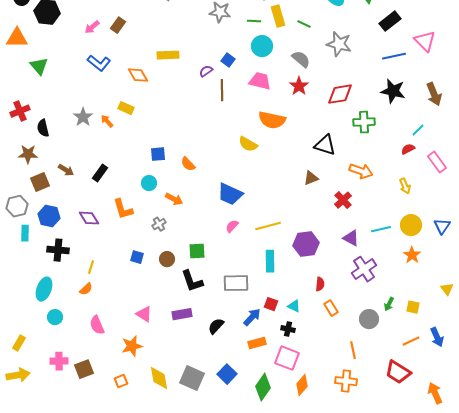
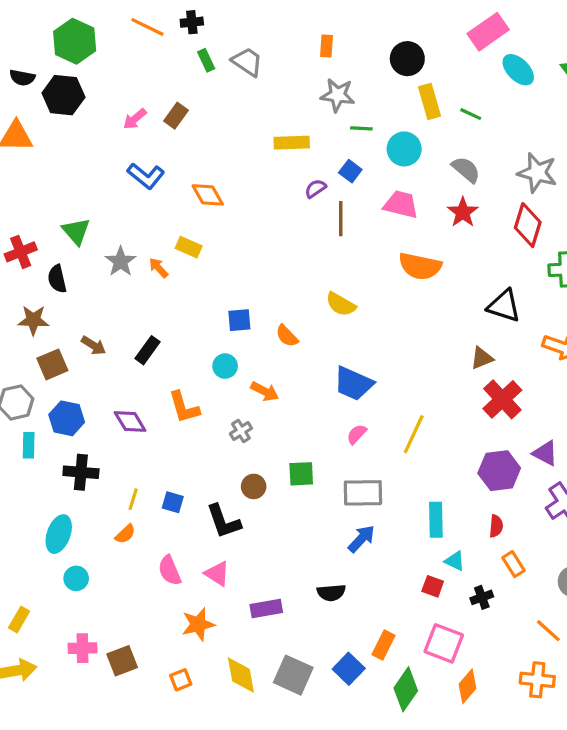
green line: (254, 21) -> (361, 128), moved
gray star: (339, 44) -> (537, 173), moved
yellow rectangle: (168, 55) -> (292, 143), moved
green triangle: (39, 66) -> (76, 231), moved
red diamond: (340, 94) -> (528, 225), turned -64
yellow semicircle: (248, 144) -> (341, 304), moved
red cross: (343, 200) -> (502, 399), moved, size x1.4
yellow line: (268, 226) -> (414, 434), turned -50
purple hexagon: (306, 244) -> (499, 471), moved
blue square: (137, 257) -> (173, 502), moved
cyan rectangle: (270, 261) -> (436, 520), moved
black L-shape: (192, 281) -> (224, 521), moved
gray rectangle: (236, 283) -> (363, 493), moved
red square: (271, 304) -> (433, 586), moved
purple rectangle: (182, 314) -> (266, 608), moved
blue arrow: (252, 317) -> (361, 539), moved
pink semicircle: (97, 325) -> (170, 570), moved
black semicircle: (216, 326) -> (331, 593), turned -138
black cross: (288, 329) -> (482, 597), moved, turned -32
orange rectangle: (257, 343) -> (384, 645), moved, turned -48
orange line: (353, 350) -> (548, 631), turned -36

